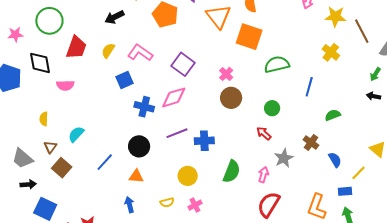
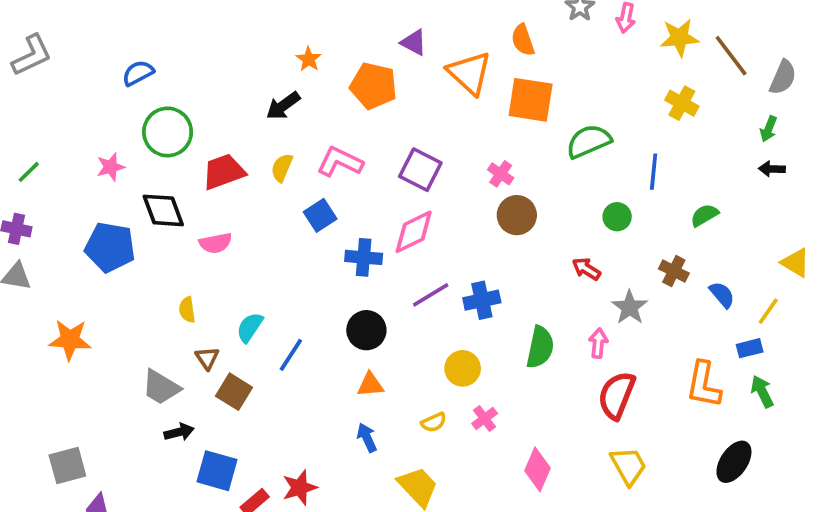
red trapezoid: (76, 47) -> (224, 172), turned -120
green circle: (272, 108) -> (617, 217), moved
blue line: (105, 162) -> (291, 355), moved

